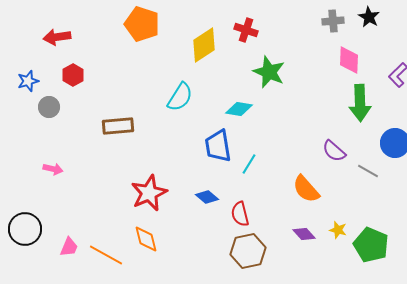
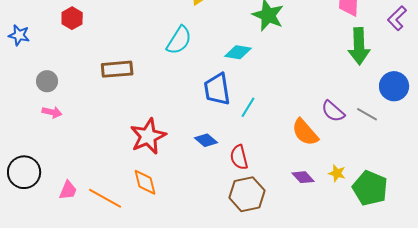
blue star: (28, 81) -> (19, 35), moved, turned 30
gray circle: (49, 107) -> (47, 81), moved
purple semicircle: (334, 151) -> (333, 111), moved

